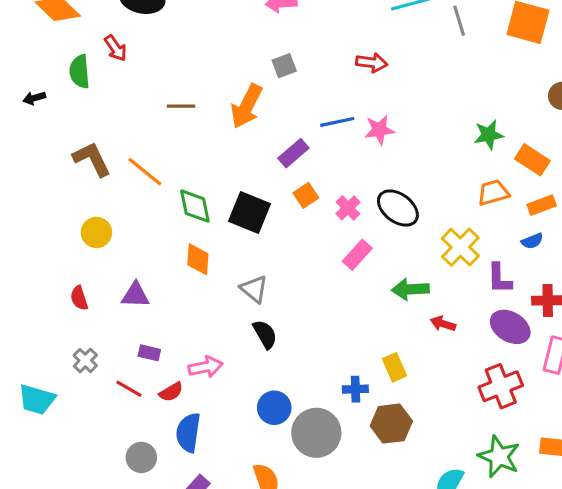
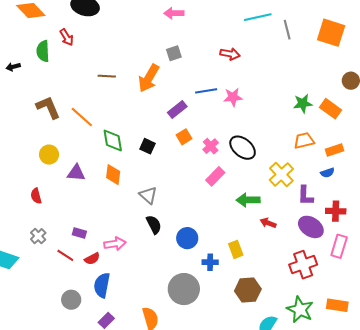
orange rectangle: (532, 160) -> (330, 109), moved
black square: (250, 212) -> (148, 146), size x0.6
purple triangle: (135, 295) -> (76, 173), moved
blue circle: (274, 408) -> (187, 238), moved
brown hexagon: (391, 424) -> (248, 290), moved

